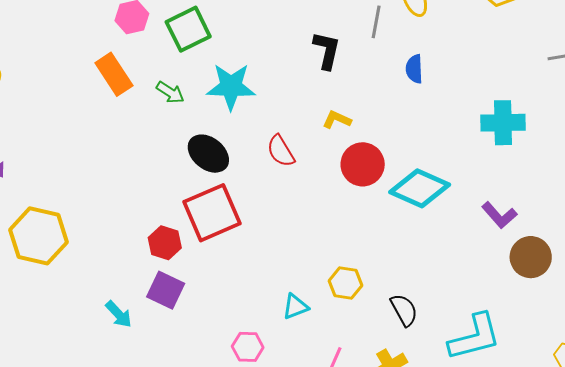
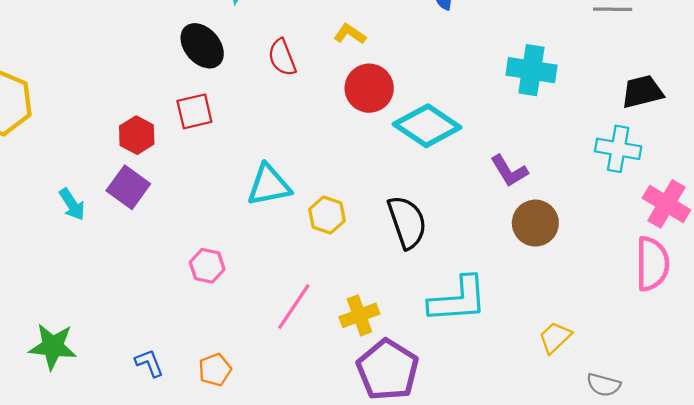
red square: (212, 213) -> (194, 111), size x0.6
cyan triangle: (295, 307) -> (269, 185), moved, size x1.5
black semicircle: (404, 310) -> (407, 222), moved, size x1.4

